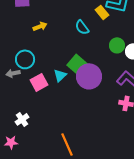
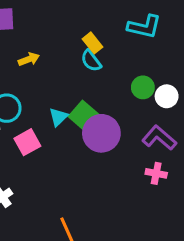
yellow rectangle: (102, 12) -> (93, 43), moved
cyan triangle: (60, 75) -> (58, 117), moved

